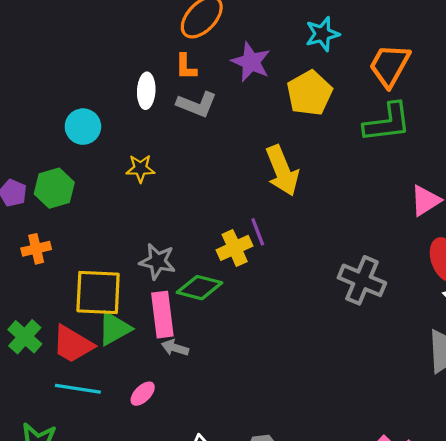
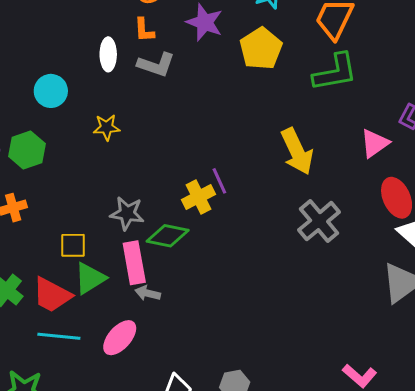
yellow arrow: (282, 171) -> (297, 151), moved
gray cross: (362, 280) -> (319, 221), turned 30
yellow square: (98, 293) -> (73, 245), size x0.6
pink ellipse: (143, 394) -> (120, 338), size x1.5

